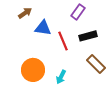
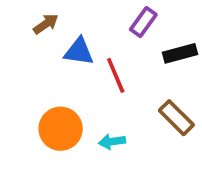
black rectangle: (88, 36) -> (180, 53), moved
cyan arrow: (61, 77) -> (112, 142), turned 56

